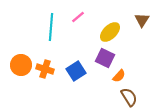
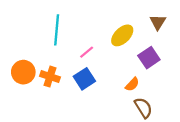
pink line: (78, 17) -> (87, 52), moved
purple square: (105, 58) -> (149, 58), moved, turned 30

